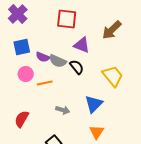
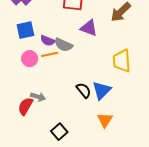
black semicircle: (77, 67) -> (84, 90), moved
yellow trapezoid: (113, 76) -> (122, 61), turned -145
orange line: (45, 83) -> (50, 54), moved
gray arrow: (63, 110) -> (38, 97), moved

